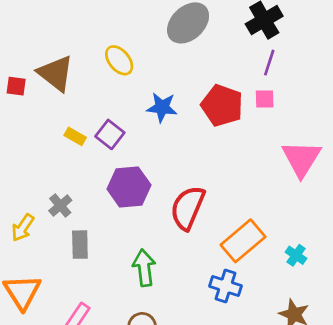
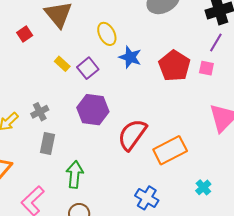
yellow ellipse: (119, 60) -> (107, 34), moved
red square: (16, 86) -> (25, 34), moved, turned 35
orange rectangle: (243, 241) -> (170, 150), moved
green arrow: (144, 268) -> (75, 174), moved

